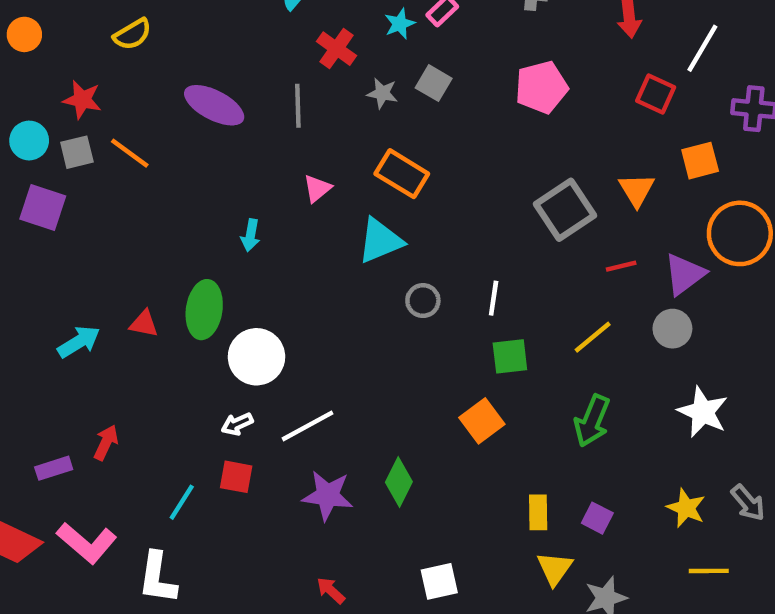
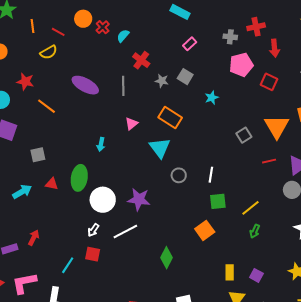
cyan star: (400, 24) -> (212, 98), moved
pink pentagon: (541, 87) -> (241, 65), moved
red square: (656, 94) -> (269, 82), moved
gray square: (77, 152) -> (38, 155), moved
orange triangle: (637, 190) -> (277, 127), size x1.5
gray square: (565, 210) -> (244, 135), size x0.6
cyan triangle: (380, 241) -> (160, 148), turned -45
yellow line: (593, 337) -> (250, 208), moved
green arrow: (592, 421) -> (255, 231), size x0.6
white arrow: (237, 424) -> (93, 230), turned -32
purple star: (328, 495) -> (139, 199), moved
pink L-shape: (87, 543) -> (24, 283), turned 128

